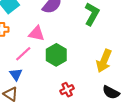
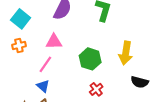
green hexagon: (56, 55) -> (90, 59), moved

